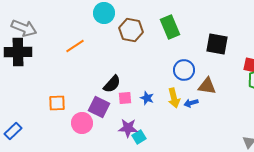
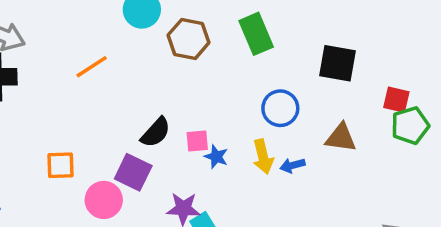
brown triangle: (207, 86) -> (341, 138), moved
pink square: (125, 98) -> (197, 141), moved

